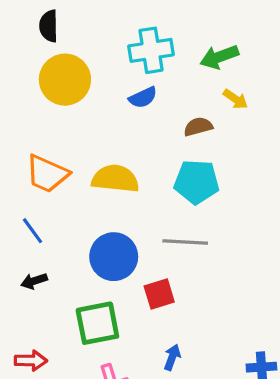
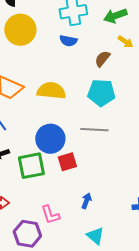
blue semicircle: (143, 97) -> (68, 41), turned 36
brown semicircle: (198, 127) -> (102, 59), turned -36
red square: (159, 294) -> (67, 162), moved
green square: (97, 323) -> (31, 166), moved

